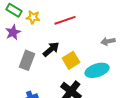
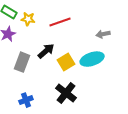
gray arrow: (108, 41) -> (103, 34), moved
cyan ellipse: (97, 70) -> (92, 59), moved

